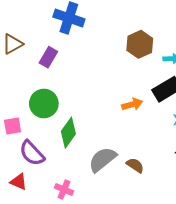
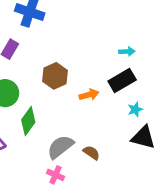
brown hexagon: (140, 44) -> (55, 76), moved
pink cross: (64, 189) -> (56, 175), moved

